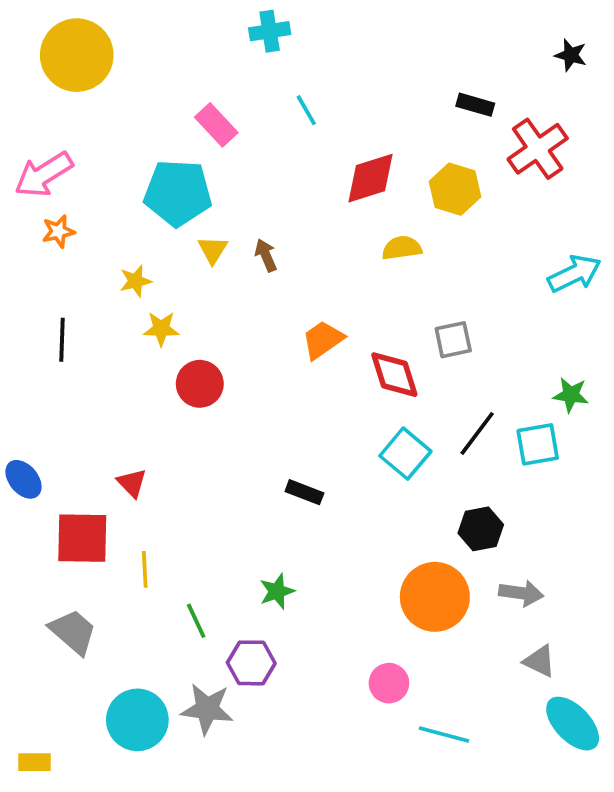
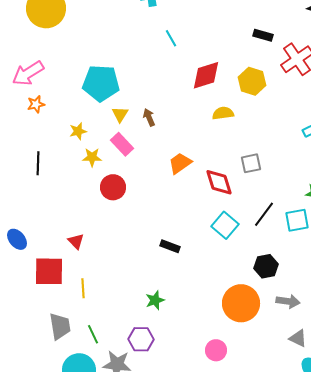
pink rectangle: (216, 125) -> (122, 144), moved
green line: (196, 621) -> (93, 334), moved
gray trapezoid: (73, 632) -> (60, 326), moved, turned 40

